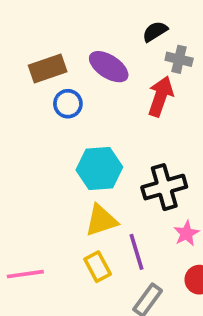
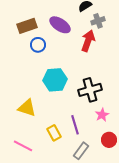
gray cross: (179, 59) -> (98, 21), turned -32
yellow triangle: (101, 220) -> (27, 108), moved, turned 36
pink line: (25, 274) -> (23, 146), moved, turned 36

